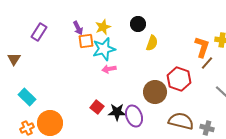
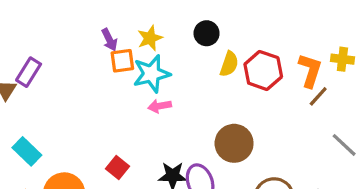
purple rectangle: (39, 32) -> (29, 72), moved
red hexagon: (179, 79) -> (263, 70), moved
red square: (97, 107) -> (118, 168), moved

